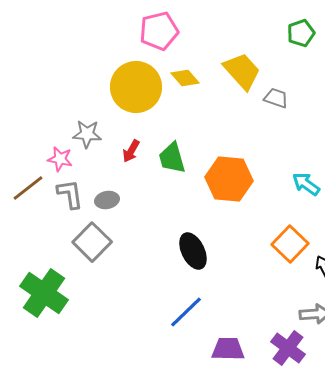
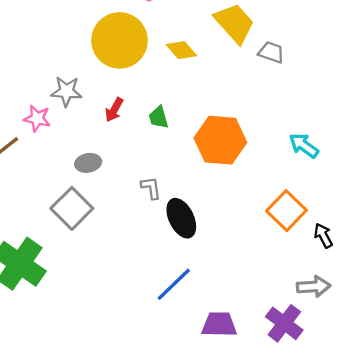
yellow diamond: (185, 78) -> (181, 50), moved
green trapezoid: (172, 158) -> (159, 117), size x0.7
gray L-shape: (70, 194) -> (151, 188), moved, size x0.7

